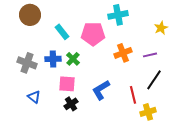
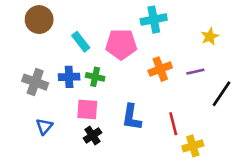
green cross: (73, 59) -> (95, 77), turned -32
black line: (154, 80) -> (221, 94), moved
blue L-shape: (101, 90) -> (132, 117), turned -50
blue triangle: (34, 97) -> (44, 126), turned 32

